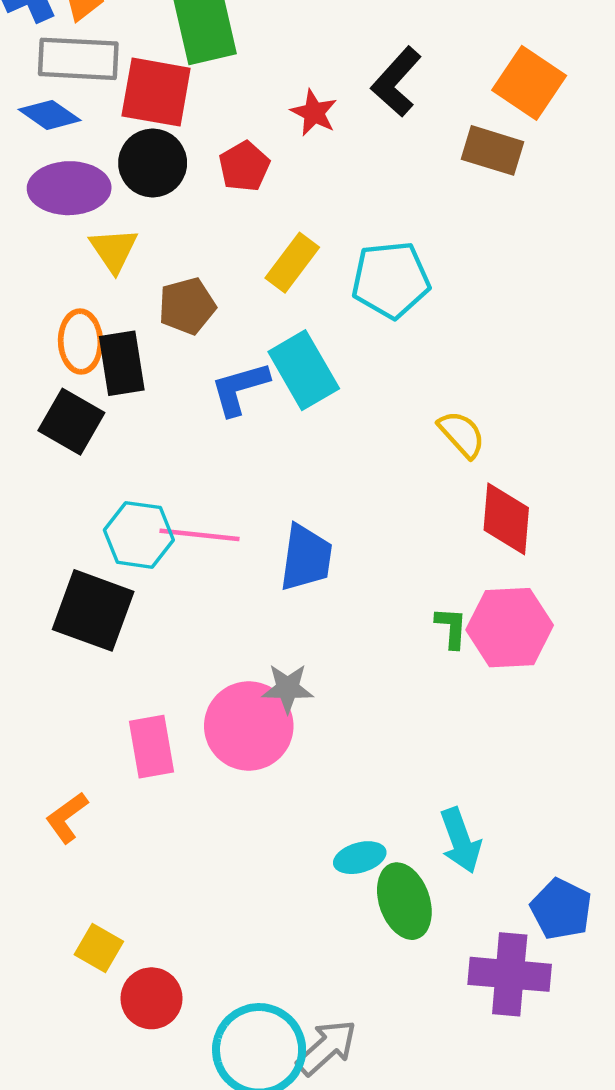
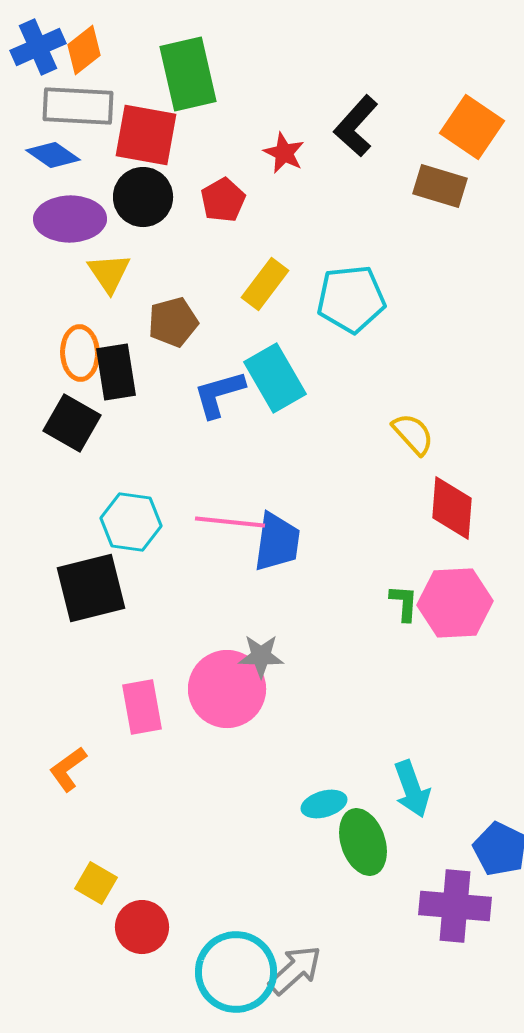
pink line: (200, 535) -> (230, 522), moved
black square: (93, 610) -> (91, 588), turned -34

